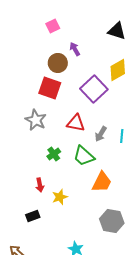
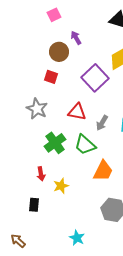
red square: (50, 88) -> (51, 77), size x0.6
green cross: (54, 154) -> (55, 143), size x1.5
black rectangle: (33, 216) -> (34, 205), turned -64

